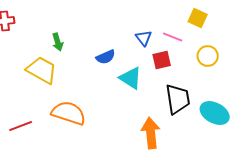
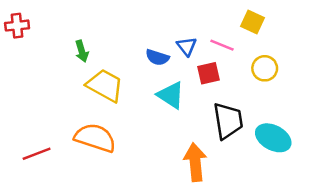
blue semicircle: (106, 57) -> (157, 57), moved, turned 42
yellow trapezoid: (42, 70) -> (105, 85), moved

